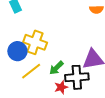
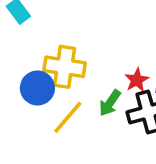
red star: (61, 87) -> (137, 80), moved

